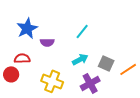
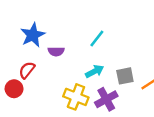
red semicircle: (22, 58) -> (27, 70), turned -49
gray square: (106, 63) -> (125, 76), turned -35
yellow cross: (52, 81) -> (76, 97), moved

